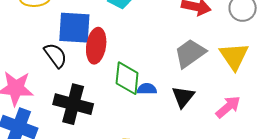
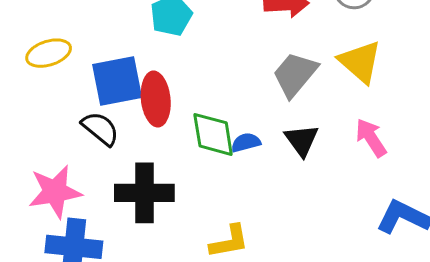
pink arrow: (228, 107) -> (371, 138), turned -68

